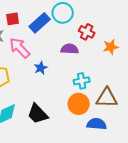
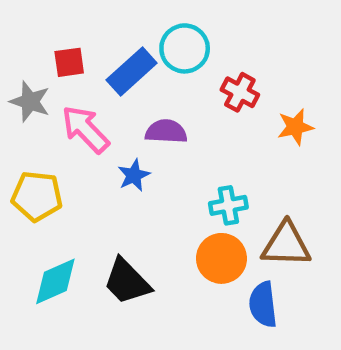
purple semicircle: (70, 49) -> (166, 132), moved
blue semicircle: (97, 124) -> (263, 305), turned -102

